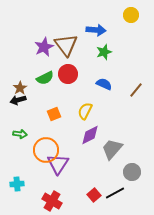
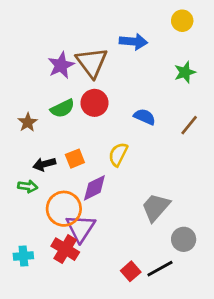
green star: (104, 52) -> (185, 72), moved
black arrow: (18, 100) -> (44, 164), moved
purple diamond: (90, 135) -> (94, 188), moved
red cross: (52, 201) -> (65, 249), moved

